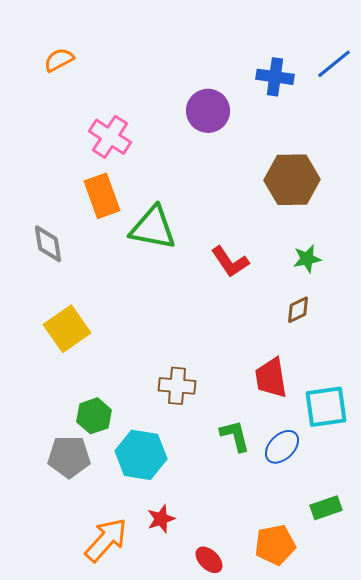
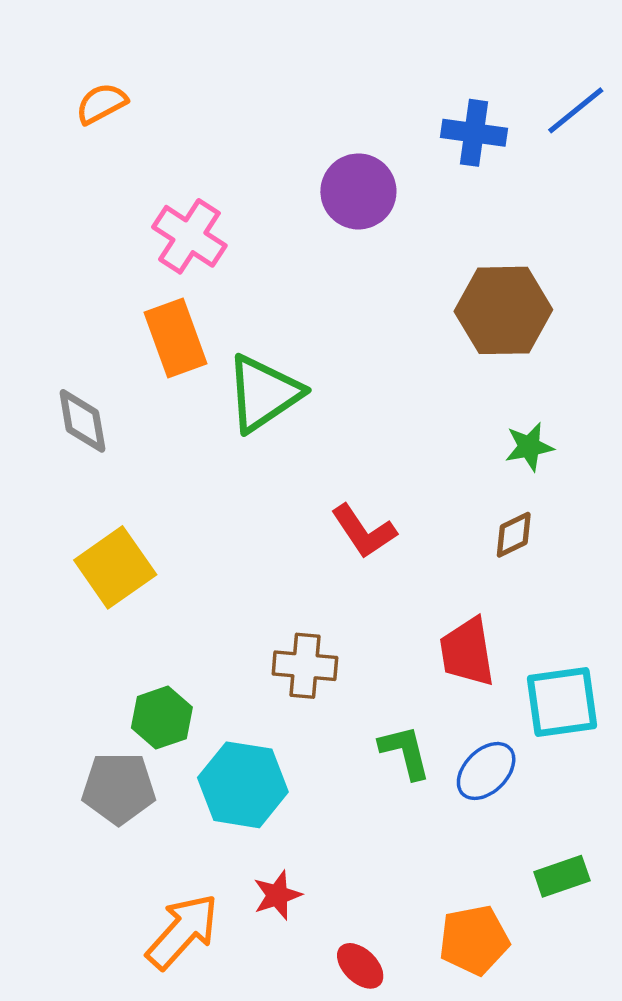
green triangle: (153, 228) -> (264, 393), turned -45
red L-shape: (230, 262) -> (364, 531), moved

